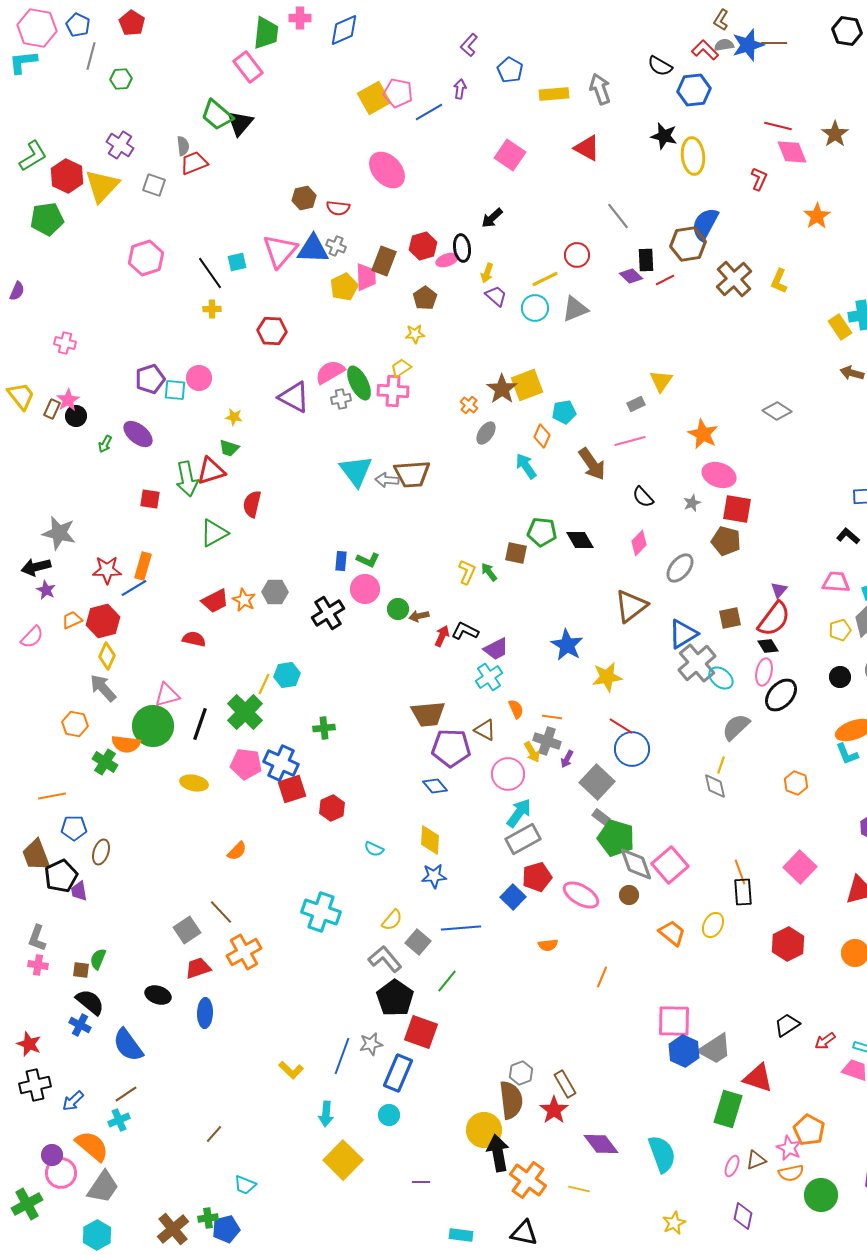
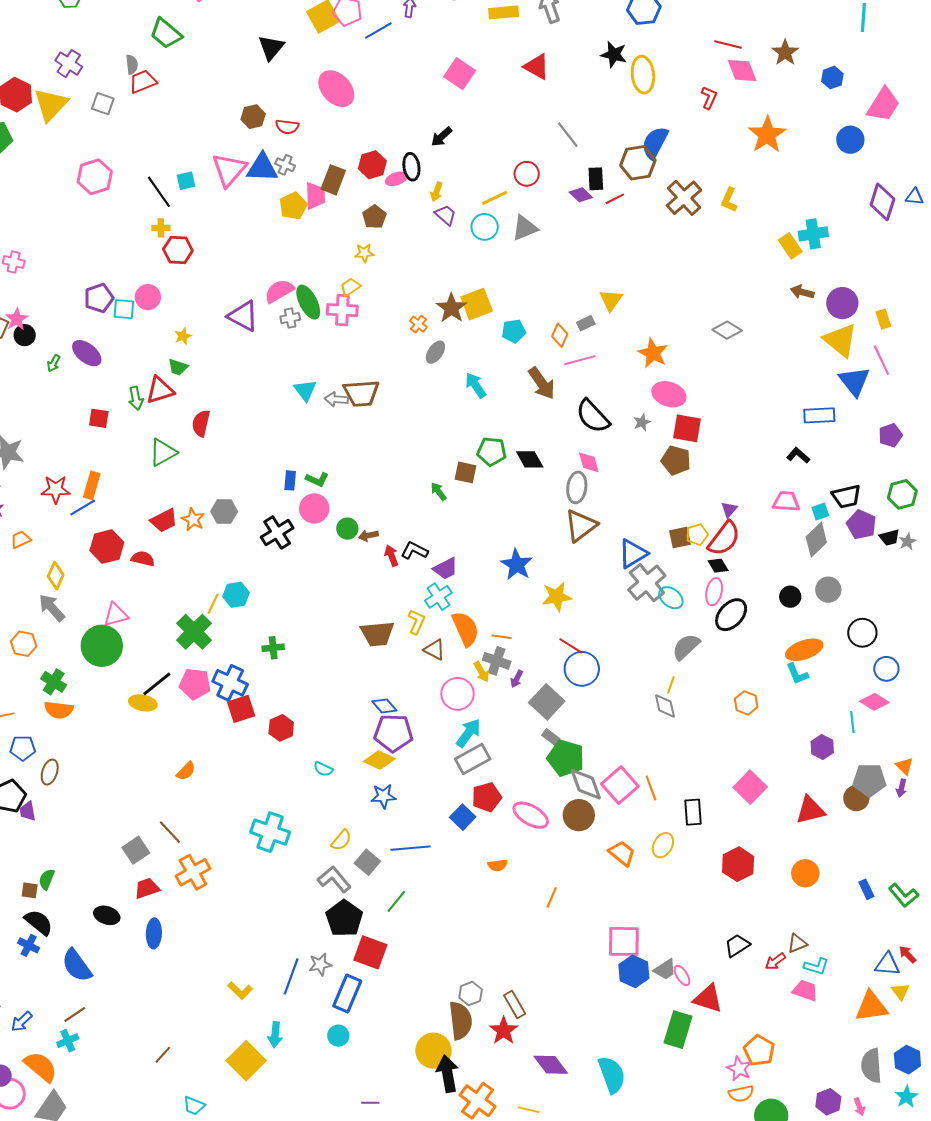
black triangle: (240, 123) -> (271, 48), moved
orange star: (817, 216) -> (767, 135), size x1.4
red hexagon: (272, 331) -> (178, 250), moved
yellow star: (234, 417) -> (183, 336), turned -30
orange diamond: (542, 436) -> (560, 335), moved
cyan triangle: (356, 471) -> (305, 390), size x0.7
green arrow: (187, 479) -> (136, 398), size x0.7
black semicircle: (643, 497) -> (593, 416), size x1.6
pink diamond: (639, 543) -> (589, 462), turned -60
gray ellipse: (680, 568) -> (577, 487), moved, turned -32
yellow L-shape: (467, 572) -> (416, 622), moved
red hexagon: (103, 621) -> (107, 547), moved
yellow pentagon: (840, 630) -> (697, 535), moved
red arrow: (442, 636) -> (391, 556), turned -45
orange semicircle: (516, 709) -> (466, 629), size x1.8
black line: (200, 724) -> (157, 684), moved, turned 32
orange semicircle: (126, 744) -> (59, 710), moved
purple pentagon: (451, 748) -> (393, 733), moved
yellow diamond: (430, 840) -> (379, 760), turned -68
orange line: (740, 872) -> (651, 788), moved
brown circle: (629, 895) -> (579, 815), size x1.6
gray trapezoid: (715, 1049) -> (665, 969), size x0.7
yellow square: (343, 1160) -> (246, 1061), moved
brown triangle: (756, 1160) -> (797, 943), moved
pink ellipse: (732, 1166) -> (682, 975), moved, turned -55

